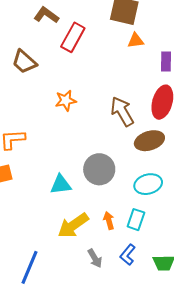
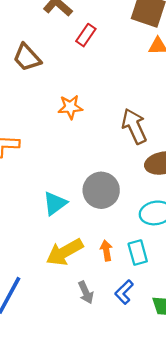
red rectangle: (73, 37) -> (86, 35), size x0.7
cyan triangle: (61, 185) -> (55, 203), turned -35
cyan rectangle: (136, 220) -> (138, 253), turned -40

